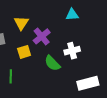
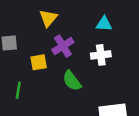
yellow triangle: (21, 23) -> (48, 18), moved
white cross: (72, 51) -> (101, 55), moved

